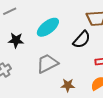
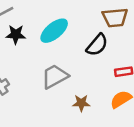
black star: (16, 40) -> (16, 34), moved

